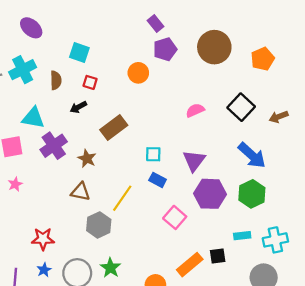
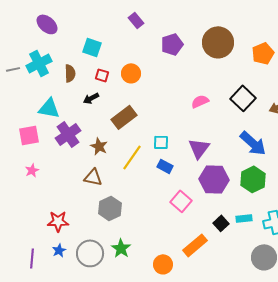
purple rectangle: (155, 24) -> (136, 20), moved
orange circle: (138, 73) -> (131, 73), moved
yellow line: (122, 198) -> (132, 157), moved
black square: (218, 256) -> (221, 223), moved, turned -35

